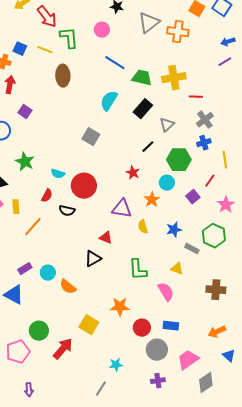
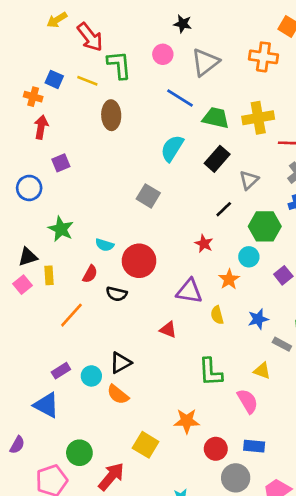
gray triangle: (149, 23) -> (205, 62), moved
purple square: (25, 112) -> (61, 163), turned 32
yellow rectangle: (16, 207) -> (49, 275), moved
black triangle: (93, 259) -> (120, 363), moved

